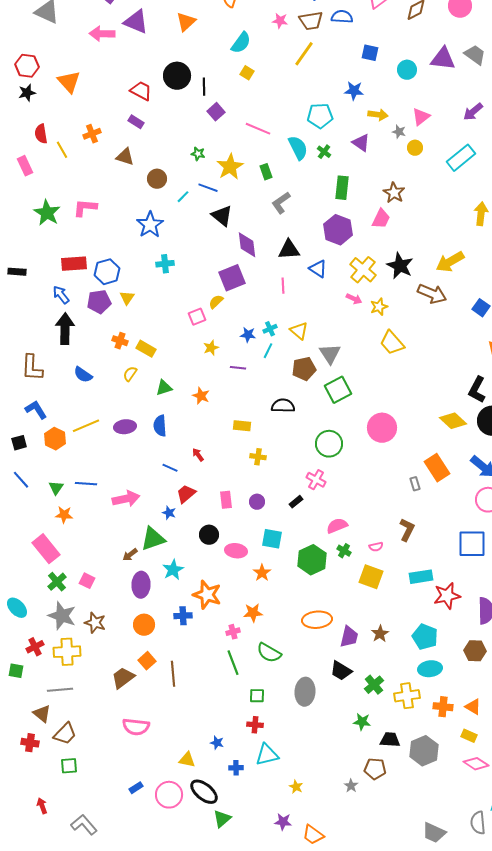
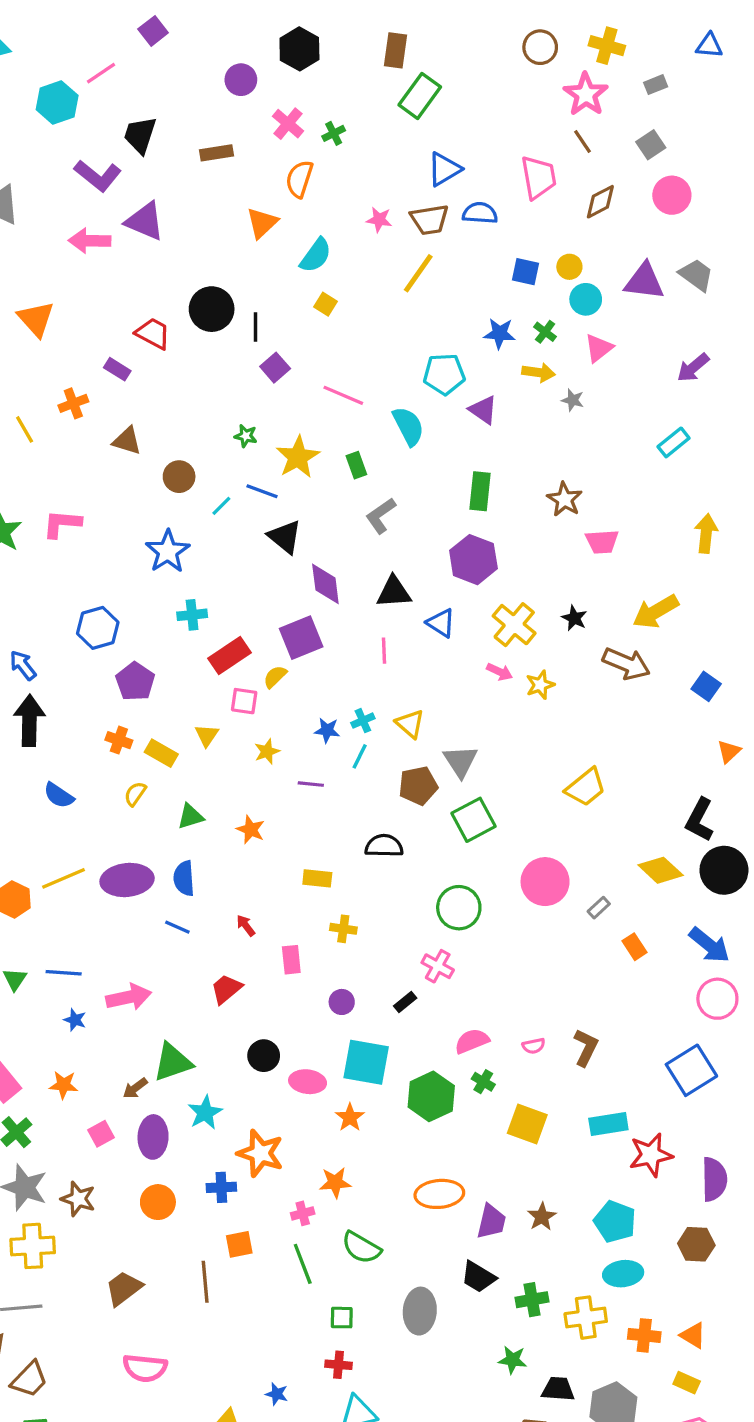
orange triangle: (186, 22) -> (262, 223), moved
pink triangle: (421, 117) -> (599, 348), moved
purple rectangle: (136, 122) -> (117, 369), moved
purple triangle: (361, 143) -> (483, 410), moved
yellow circle: (415, 148) -> (569, 267), moved
green cross: (324, 152) -> (545, 332), moved
cyan rectangle: (461, 158) -> (674, 442), size x0.7
pink trapezoid: (381, 219) -> (602, 542), moved, turned 60
red rectangle: (74, 264) -> (229, 656), moved, turned -30
black star: (400, 266) -> (574, 618), size x0.6
yellow triangle: (127, 298) -> (207, 735), moved
purple pentagon: (99, 302) -> (135, 682), moved, turned -30
pink square: (197, 317) -> (244, 701), turned 30
yellow trapezoid: (392, 343) -> (586, 787), moved, turned -88
purple ellipse: (125, 427) -> (127, 880), size x1.4
blue line: (170, 468) -> (177, 927), moved
orange rectangle: (437, 468) -> (635, 947), size x0.6
gray rectangle: (415, 484) -> (599, 908), moved, turned 64
pink rectangle: (226, 500) -> (291, 960), moved
blue star: (169, 513) -> (75, 1020), moved
orange star: (64, 515) -> (64, 1085), moved
cyan square: (272, 539) -> (366, 1062), size x1.4
blue square: (472, 544) -> (691, 1070), turned -32
pink semicircle: (376, 547) -> (534, 1046), moved
pink square: (87, 581) -> (101, 1134), moved, turned 35
orange square: (147, 661) -> (239, 1244), moved, turned 30
green cross: (374, 685) -> (532, 1300), turned 30

